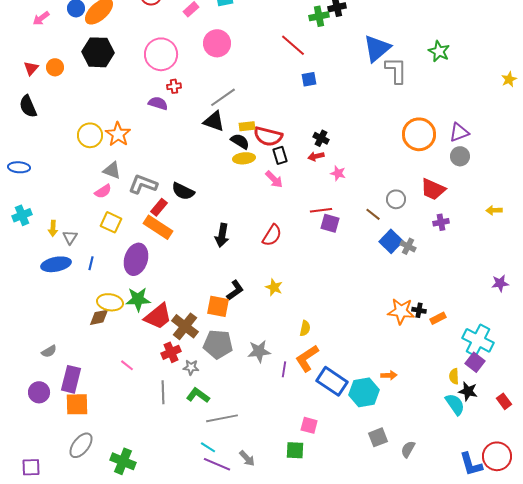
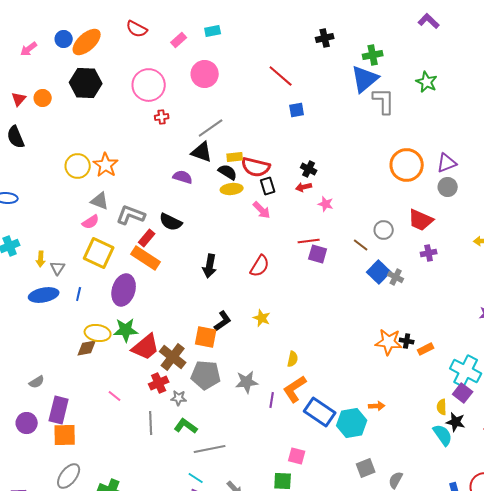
green cross: (319, 16) -> (373, 55), moved
purple semicircle: (158, 103) -> (183, 177), moved
yellow square: (111, 222) -> (99, 253), size x1.4

